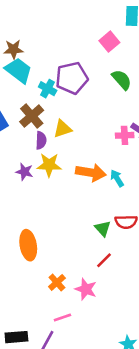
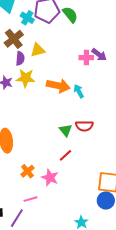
green semicircle: (122, 80) -> (70, 15), moved

